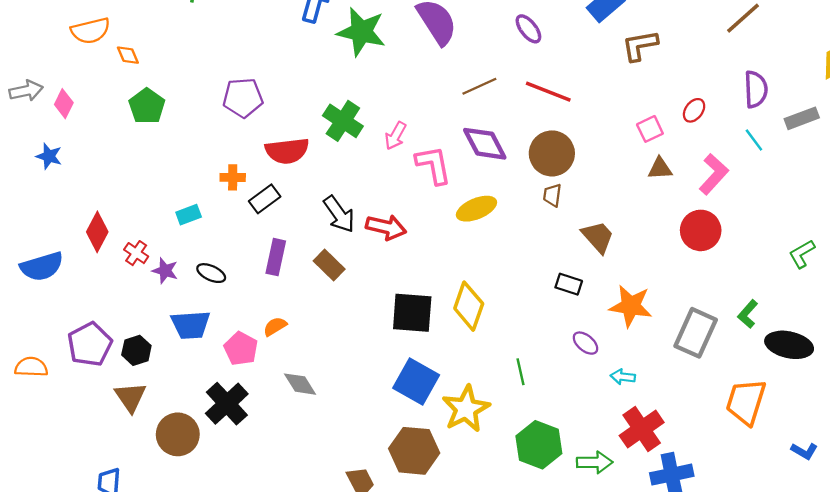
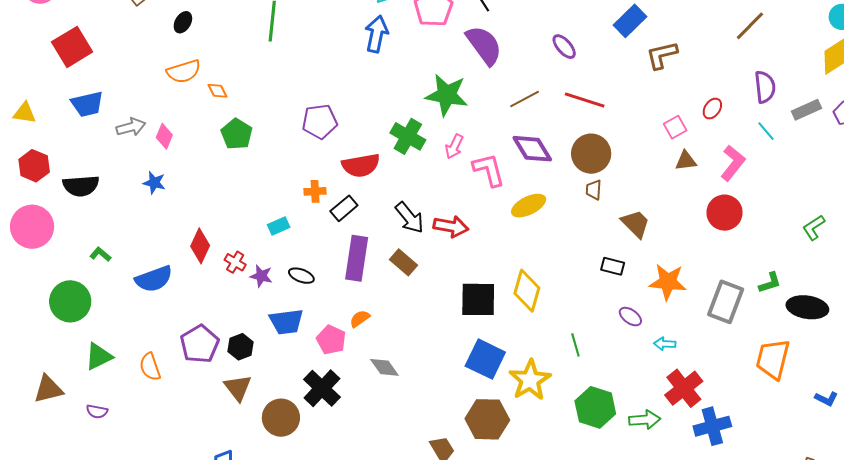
green star: (361, 32) -> (447, 95), moved
purple rectangle: (276, 257) -> (357, 258), size x1.4
green L-shape: (748, 314) -> (770, 283), turned -145
orange semicircle: (31, 367) -> (150, 367), turned -108

